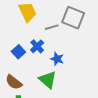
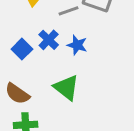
blue star: (57, 59) -> (77, 45), moved

